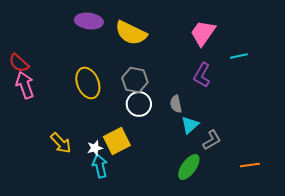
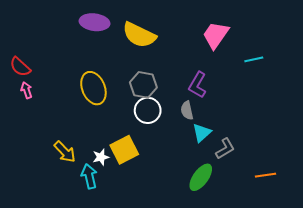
purple L-shape: (202, 75) -> (198, 85), moved
pink arrow: (25, 85) -> (27, 90), size x0.6
cyan arrow: (100, 166) -> (89, 176), moved

